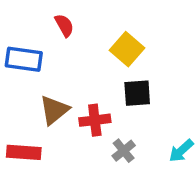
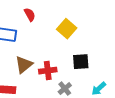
black square: (137, 93) -> (81, 62), moved

